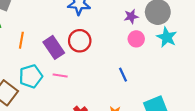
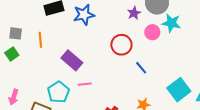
pink circle: (136, 39) -> (152, 32), moved
orange line: (21, 40) -> (40, 40), moved
red circle: (80, 41) -> (121, 45), moved

